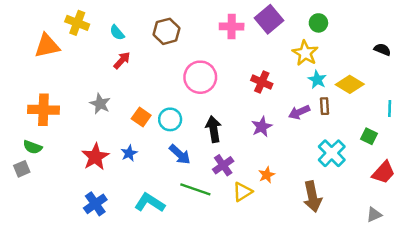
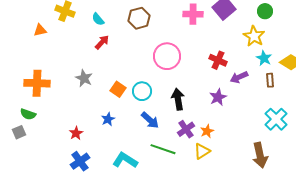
orange triangle: (47, 46) -> (40, 30), size x0.6
purple arrow: (299, 112) -> (239, 77), moved
red star: (95, 157) -> (76, 133), moved, size x0.6
orange star: (267, 175) -> (207, 131), moved

